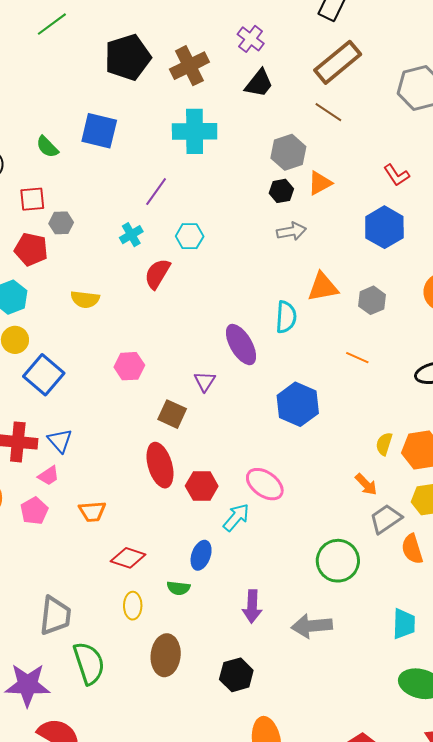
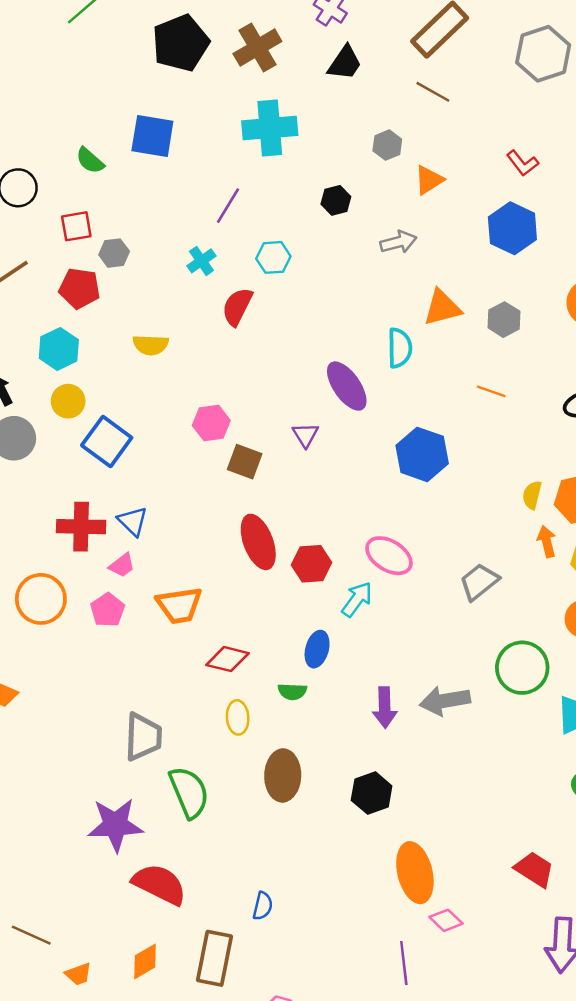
gray hexagon: (288, 152) -> (387, 145), size x0.7
black hexagon: (281, 191) -> (336, 200), moved
brown square: (172, 414) -> (245, 462), moved
orange arrow: (366, 484) -> (547, 542), moved, turned -145
orange trapezoid: (92, 511) -> (179, 605), size x1.4
gray trapezoid: (386, 519) -> (479, 582), moved
green circle: (338, 561) -> (522, 668), moved
gray arrow: (312, 626) -> (445, 701), moved

